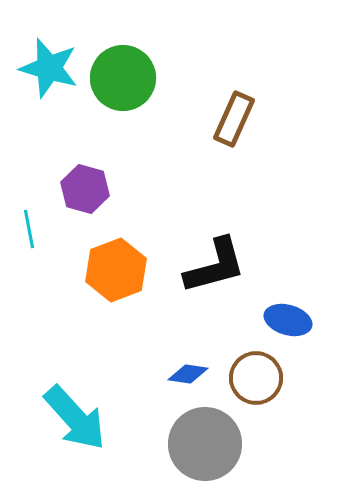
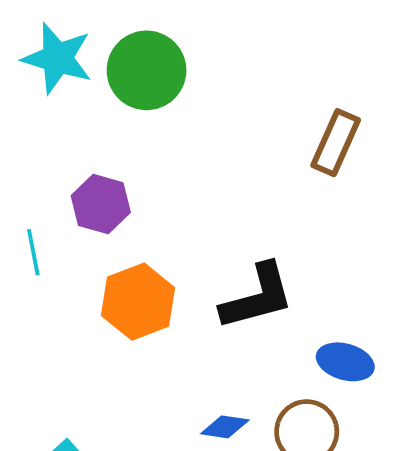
brown rectangle: (234, 119) -> (336, 143), moved

